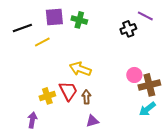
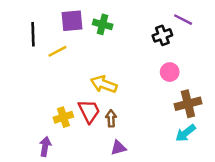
black line: (22, 28) -> (33, 34), turned -72
pink circle: (134, 75) -> (170, 72), moved

